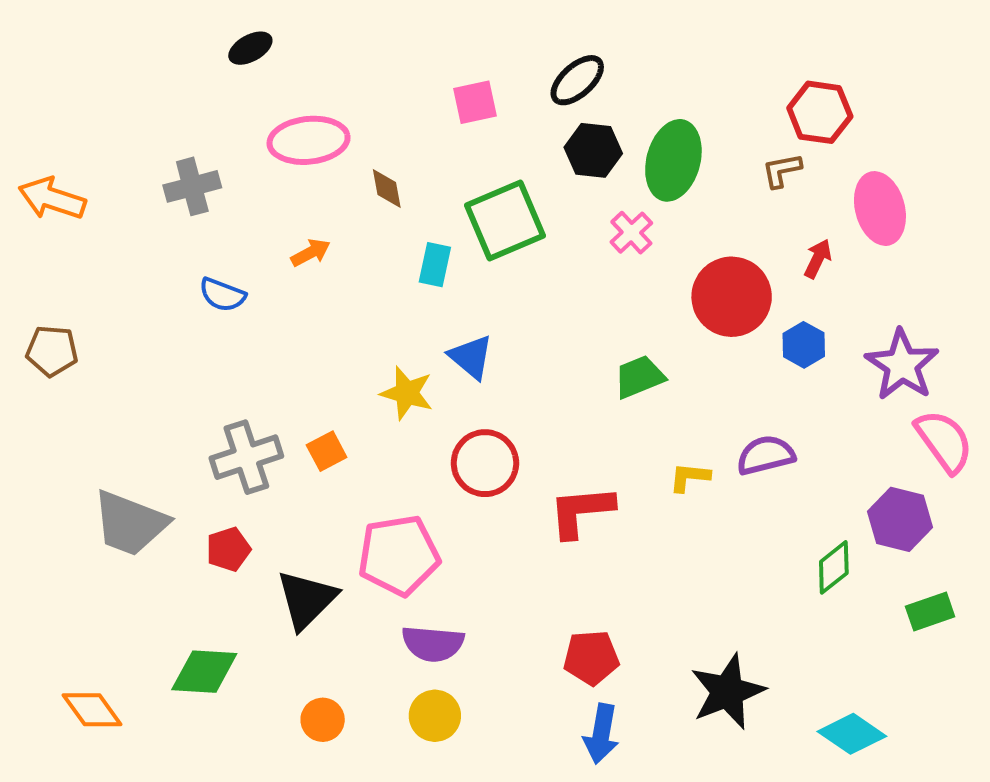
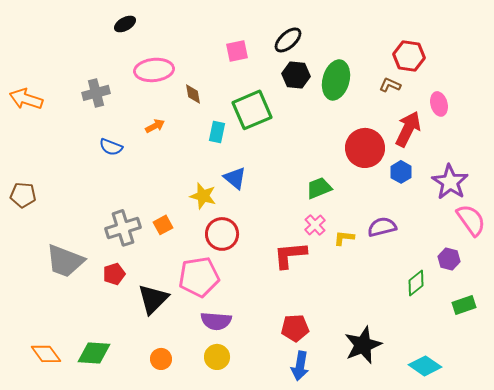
brown L-shape: (782, 170) -> (390, 85), turned 35
pink ellipse: (880, 209) -> (439, 104), size x0.7
pink cross: (631, 233) -> (315, 225), moved
red arrow: (818, 259) -> (408, 129), size x1.8
brown pentagon: (52, 351) -> (23, 195), moved
red circle: (485, 463) -> (222, 234), moved
purple hexagon: (900, 519) -> (449, 259), size x0.7
green diamond: (204, 672) -> (94, 353), moved

